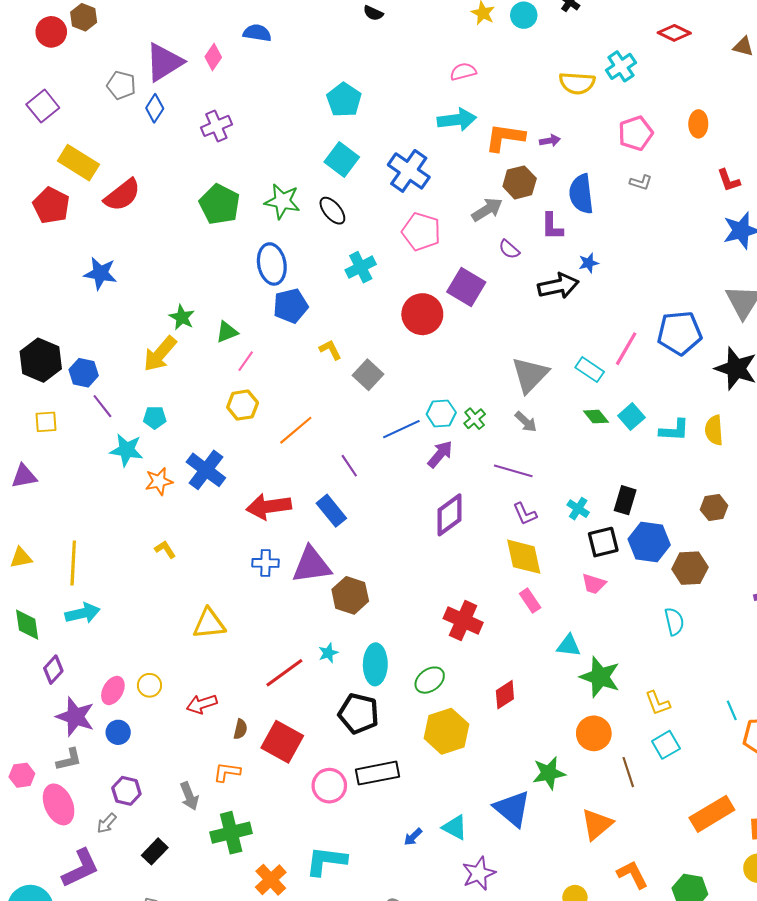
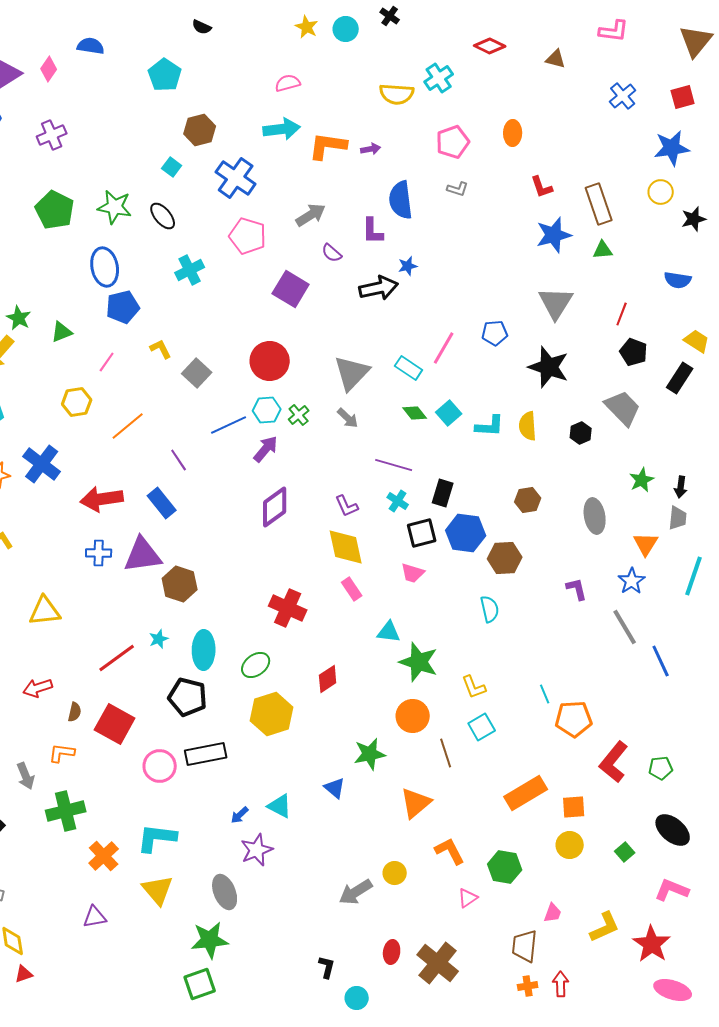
cyan pentagon: (344, 100) -> (165, 75), moved
cyan square: (342, 159) -> (172, 167), size x0.6
brown hexagon: (520, 182) -> (200, 130), moved
red circle: (422, 314) -> (270, 361), moved
blue pentagon: (680, 333) -> (495, 333), size x0.6
pink line: (246, 361) -> (107, 362), moved
purple line: (513, 471) -> (394, 465), moved
blue triangle: (512, 809) -> (335, 788), size x0.6
purple star: (479, 873) -> (257, 850), moved

